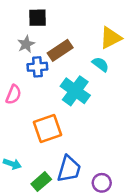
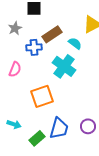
gray star: (26, 44) -> (15, 28), moved
cyan semicircle: (100, 64) -> (75, 43), moved
purple circle: (102, 183) -> (88, 126), moved

